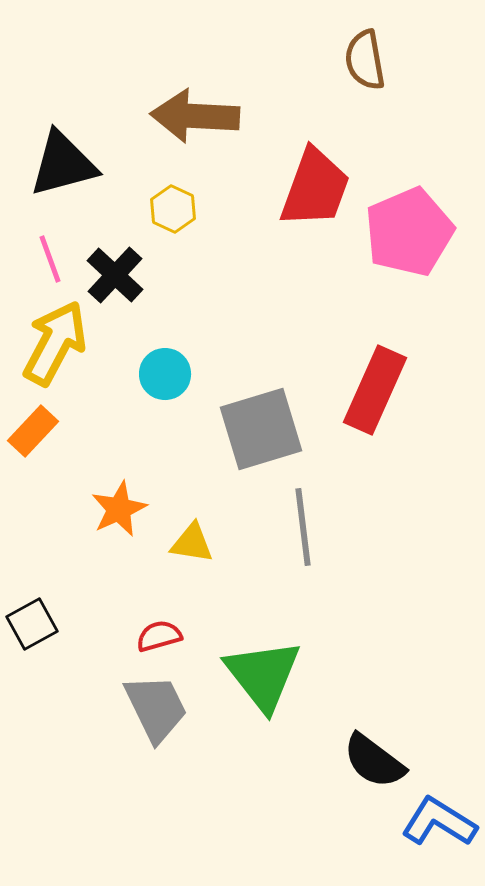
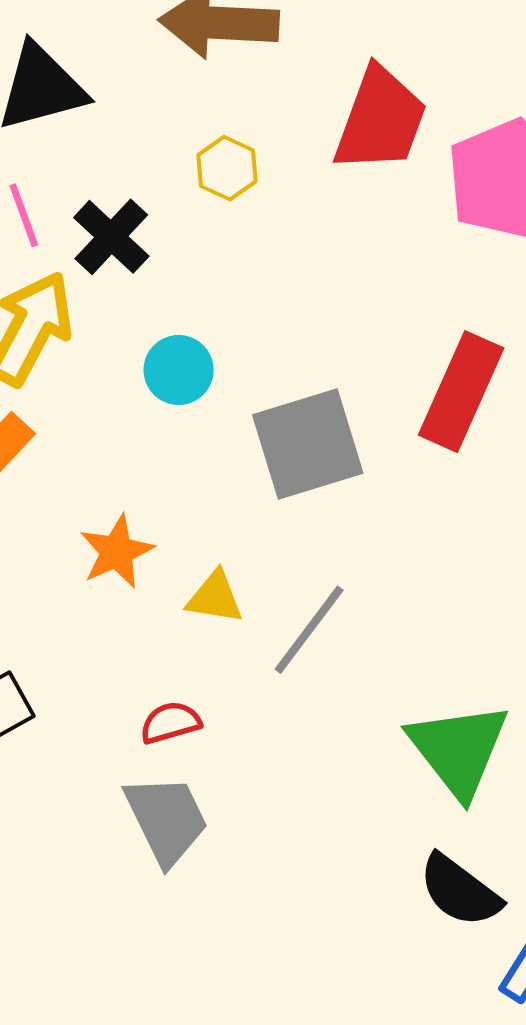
yellow hexagon: (173, 209) -> (227, 168), moved
gray line: (303, 527) -> (309, 630), moved, turned 44
green triangle: (263, 675) -> (458, 749), moved

